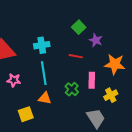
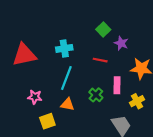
cyan line: (44, 73) -> (66, 78), turned 30
pink star: (14, 80) -> (35, 97), moved

